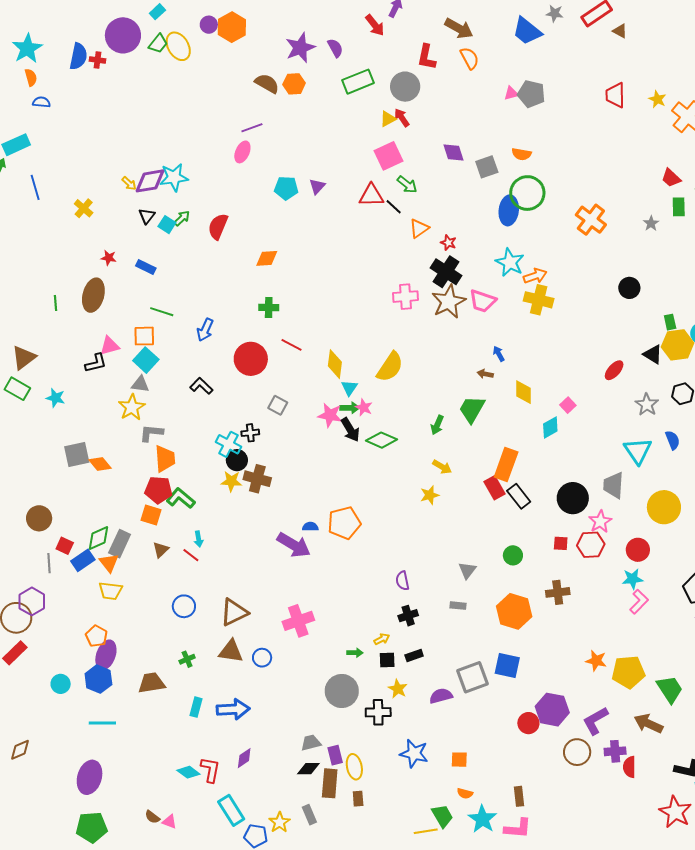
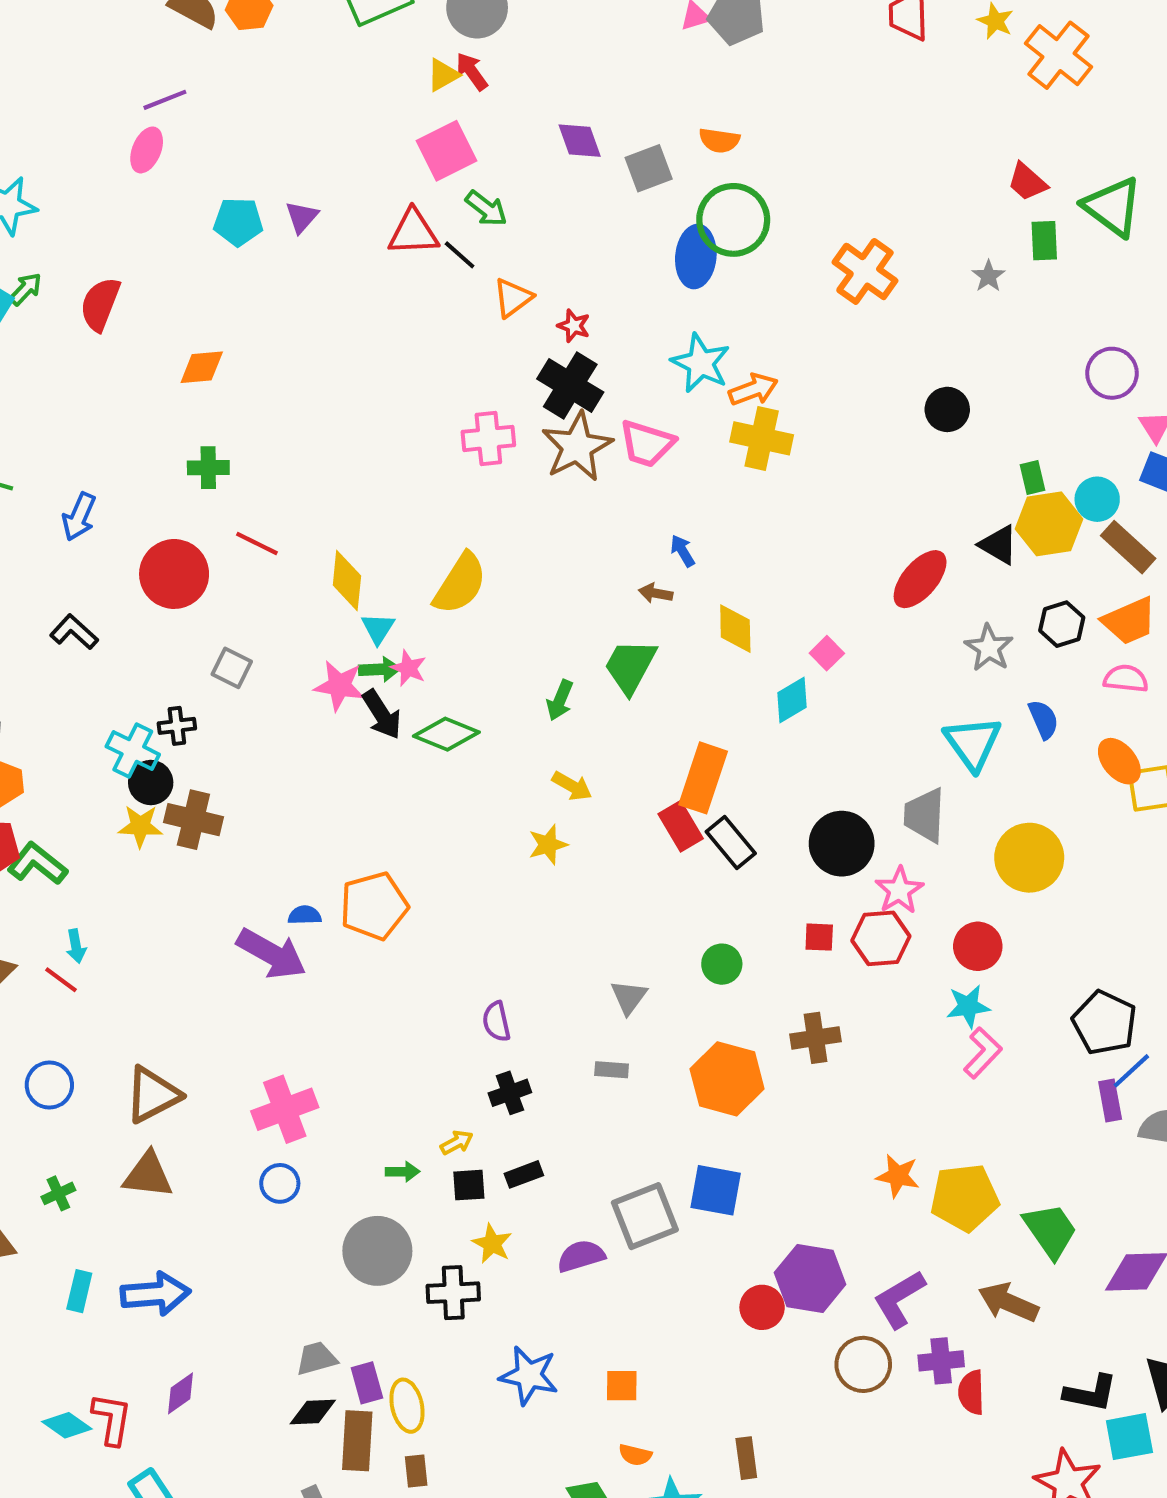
red ellipse: (614, 370) -> (920, 579), size x1.4
blue circle: (262, 658) -> (280, 1183), moved

